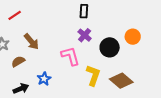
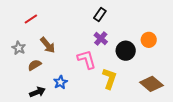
black rectangle: (84, 11) -> (100, 14), turned 32
brown diamond: (121, 81) -> (151, 84), moved

